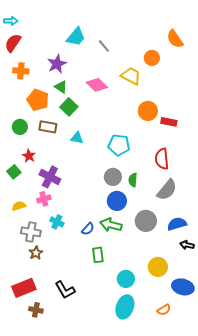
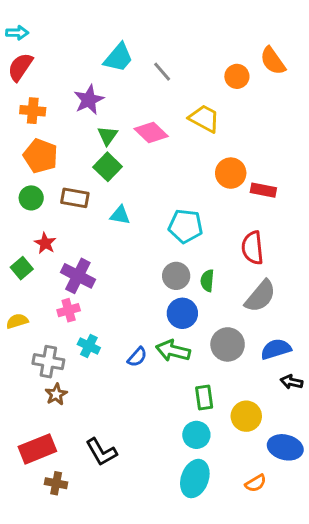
orange circle: (152, 58) -> (237, 76), moved
green triangle: (61, 87) -> (108, 136), moved, turned 32
orange pentagon: (38, 100) -> (41, 156), moved
yellow semicircle: (19, 206) -> (17, 321), moved
green rectangle: (98, 255) -> (204, 397), moved

